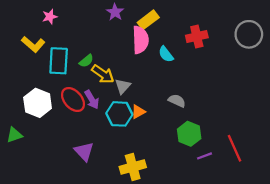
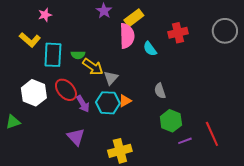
green semicircle: (86, 61) -> (78, 55), turned 40
purple arrow: (92, 100) -> (83, 104), moved
gray semicircle: (177, 101) -> (160, 91), turned -133

